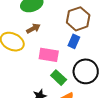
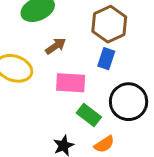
brown arrow: (33, 28) -> (56, 46), moved

